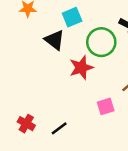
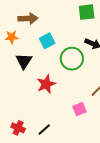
black triangle: (55, 40) -> (24, 61), moved, turned 30
red star: (81, 68) -> (46, 84), moved

